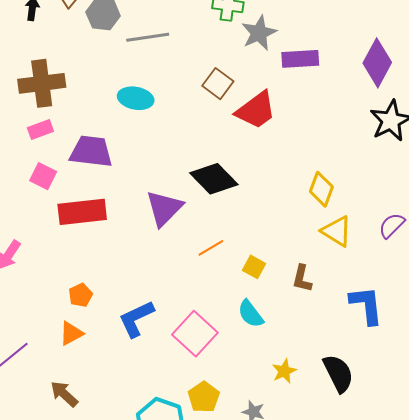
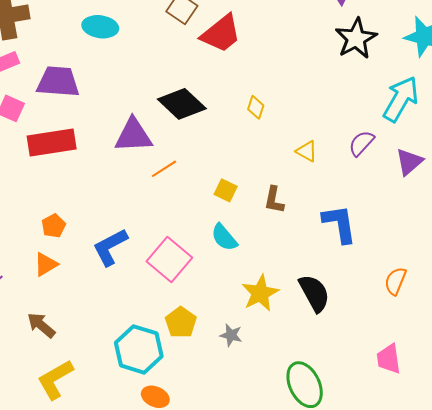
yellow diamond: (321, 189) -> (256, 107), moved, size x0.7
purple triangle: (164, 208) -> (133, 135), turned 45
yellow triangle: (337, 231) -> (307, 151), size x0.7
orange line: (211, 248) -> (164, 169), moved
yellow star: (284, 371) -> (260, 293), size x1.5

